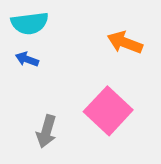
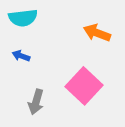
blue arrow: (27, 59) -> (21, 56), moved

